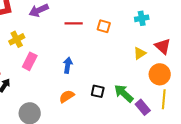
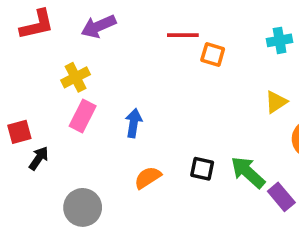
red line: (74, 23) -> (183, 35), moved
yellow cross: (17, 39) -> (76, 77), moved
blue arrow: (68, 65) -> (134, 123), moved

